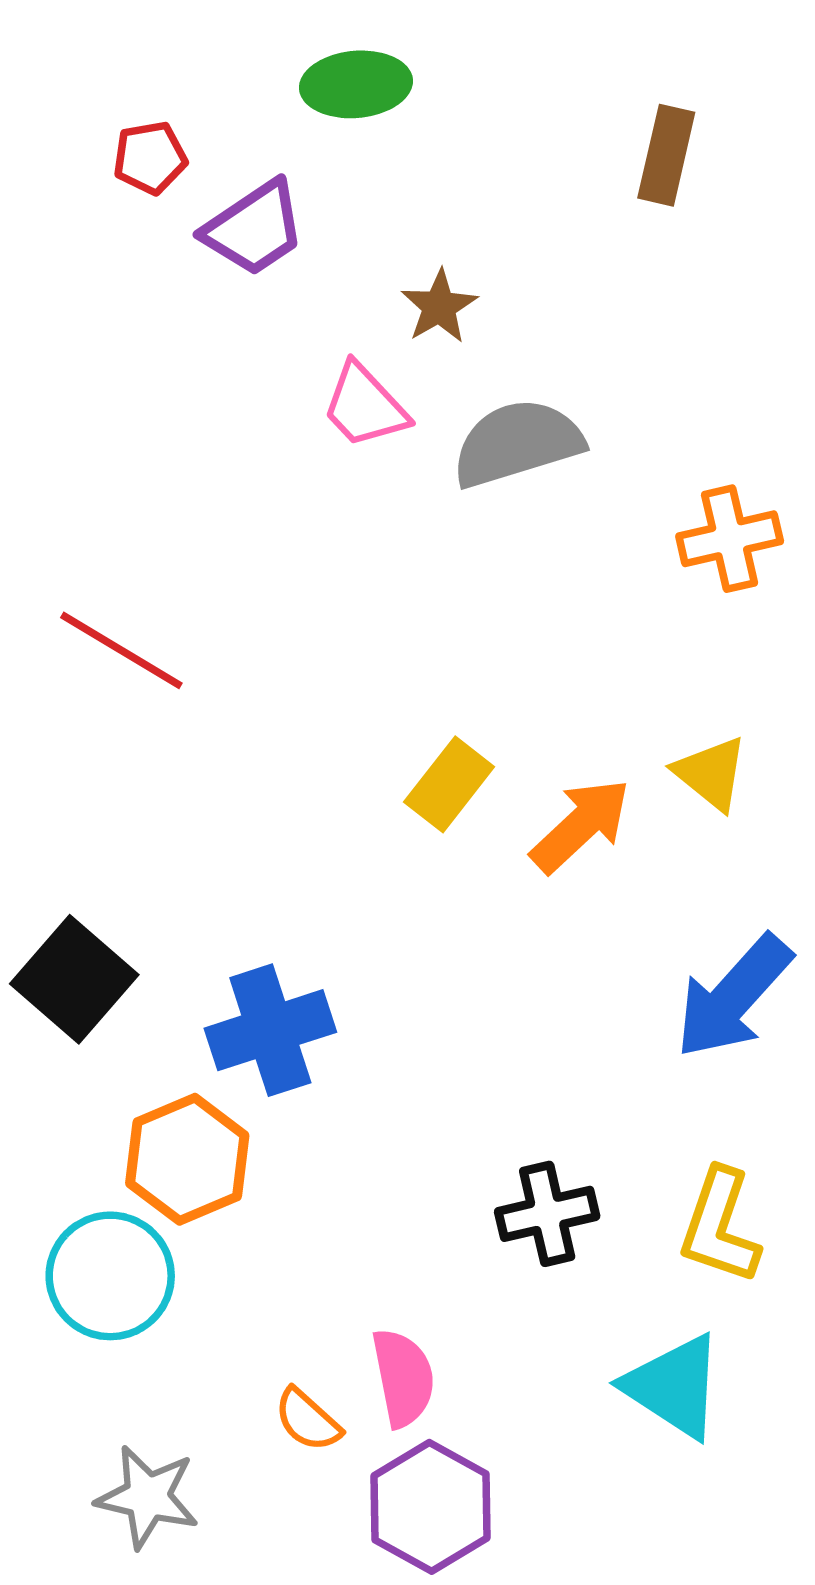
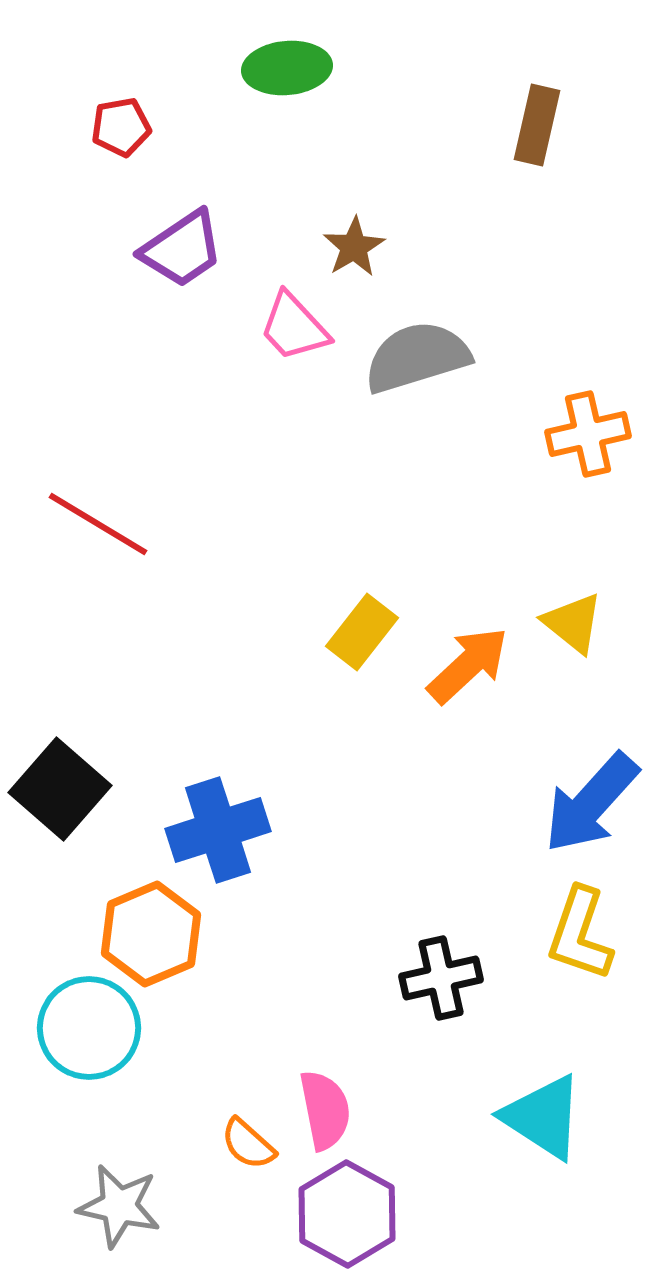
purple trapezoid: (254, 228) -> (182, 249), moved
yellow L-shape: (720, 1226) -> (580, 934), moved

